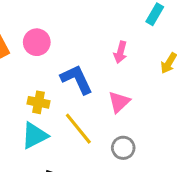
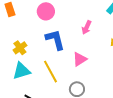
pink circle: (37, 42) -> (46, 11), moved
yellow cross: (39, 102) -> (20, 48), moved, turned 32

